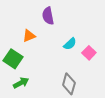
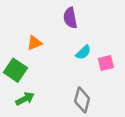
purple semicircle: (48, 16) -> (70, 18), moved
pink square: (89, 53) -> (106, 63), turned 32

